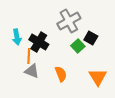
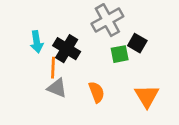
green square: (78, 46) -> (120, 54), turned 32

